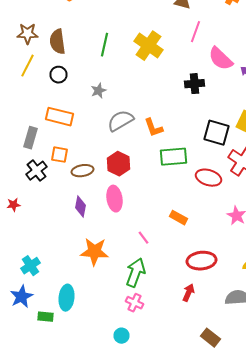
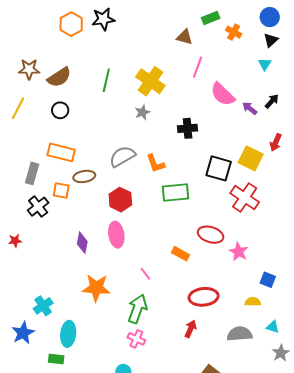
brown semicircle: (58, 42) -> (59, 77), turned -115
yellow line: (28, 66) -> (18, 108), moved
black cross: (194, 84) -> (188, 128), moved
gray star: (98, 91) -> (142, 112), moved
brown ellipse: (82, 171) -> (84, 176), moved
red ellipse: (208, 178) -> (211, 235), moved
cyan cross: (30, 266) -> (43, 306), moved
green rectangle: (46, 317) -> (56, 359), moved

